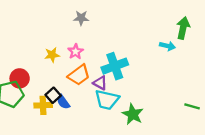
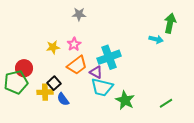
blue semicircle: (63, 102) -> (63, 99), moved
green line: (192, 106) -> (166, 103), moved, turned -48

